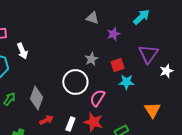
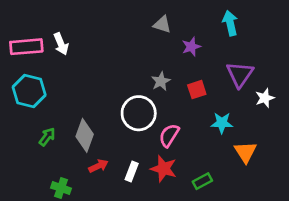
cyan arrow: (141, 17) -> (230, 23), turned -60
white arrow: (22, 51) -> (61, 44), moved
cyan star: (126, 82) -> (222, 123), moved

